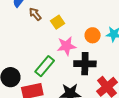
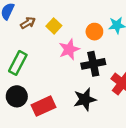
brown arrow: (35, 14) -> (28, 23), turned 112
green rectangle: (45, 66) -> (18, 63), moved

